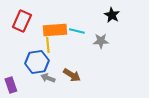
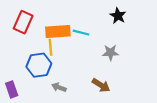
gray star: (101, 41) -> (111, 53), moved
brown arrow: (72, 75) -> (101, 85), moved
gray arrow: (48, 78) -> (59, 87), moved

